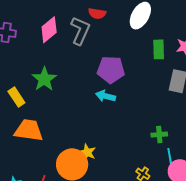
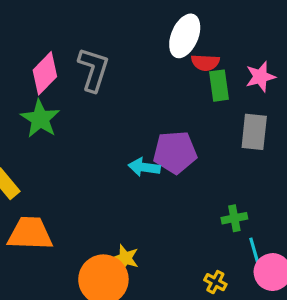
red semicircle: (97, 13) -> (205, 63), moved
purple pentagon: (111, 70) -> (175, 152), moved
green star: (44, 79) -> (40, 119), moved

